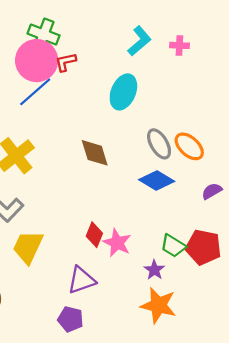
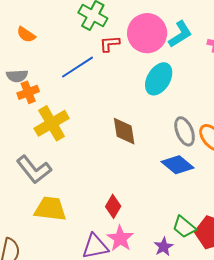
pink circle: (37, 61) -> (147, 33), moved
pink star: (117, 243) -> (120, 238), moved
yellow trapezoid: (28, 247) -> (50, 209), turned 64

